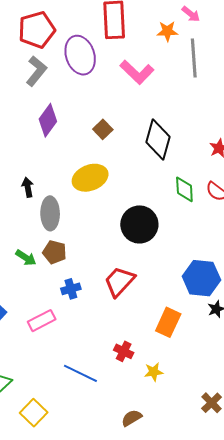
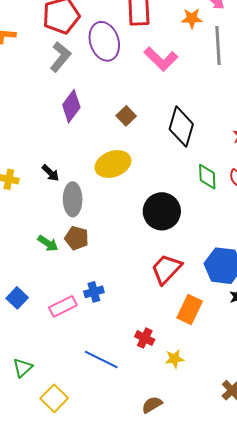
black arrow: (28, 187) -> (50, 173), turned 144
red trapezoid: (119, 281) -> (166, 269), moved
blue cross: (71, 289) -> (94, 292), moved

